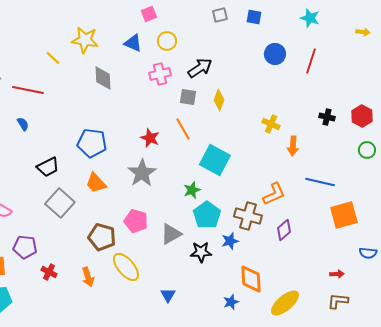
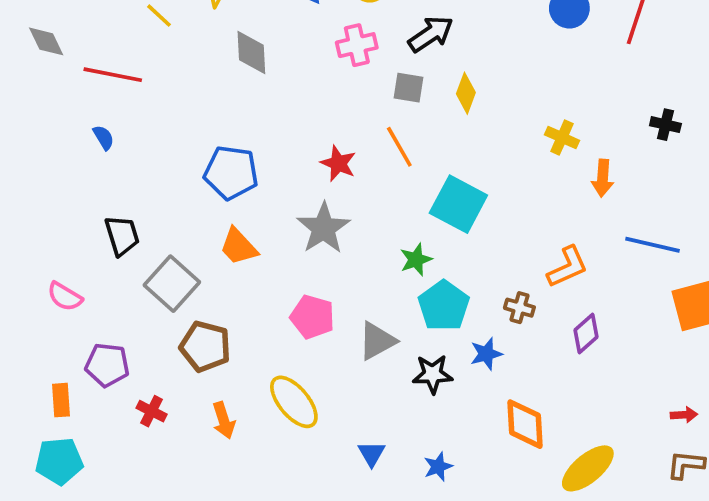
black trapezoid: (48, 167) -> (122, 236), moved, turned -80
brown cross: (248, 216) -> (519, 308), size x0.6
brown pentagon: (102, 237) -> (205, 346), moved
blue star: (231, 302) -> (438, 467), moved

